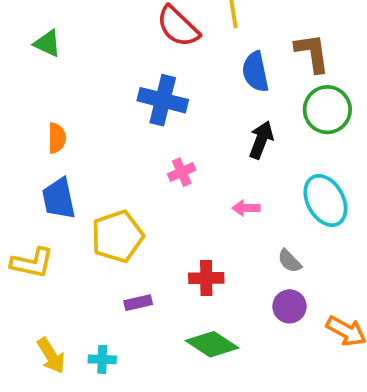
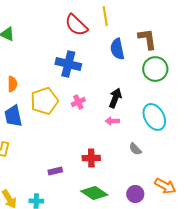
black arrow: (261, 140) -> (115, 98), moved
yellow pentagon: (117, 236) -> (44, 101), moved
purple circle: (289, 306) -> (135, 194), moved

